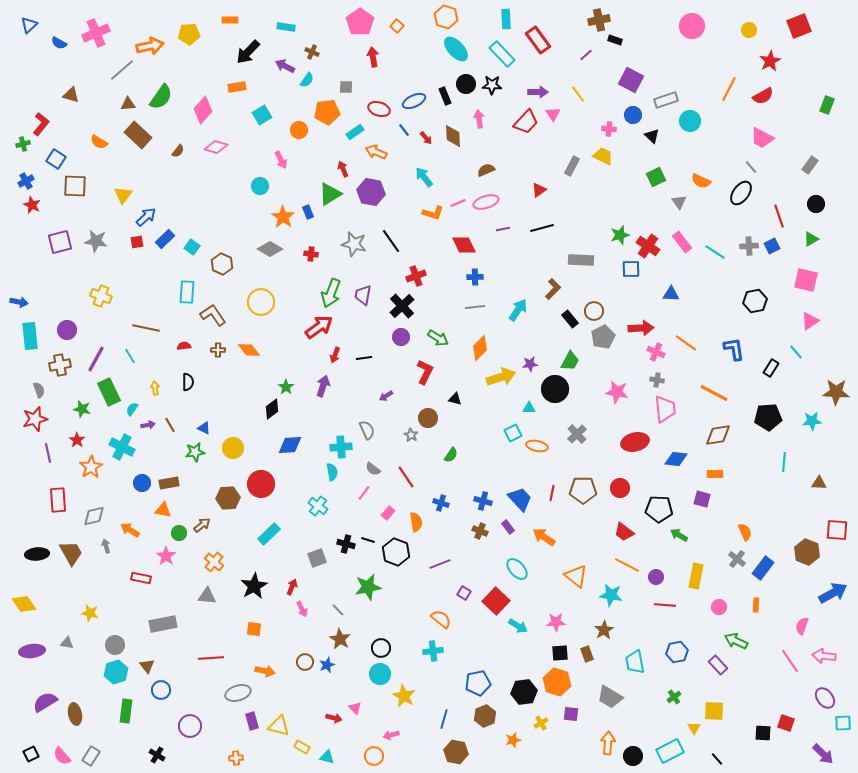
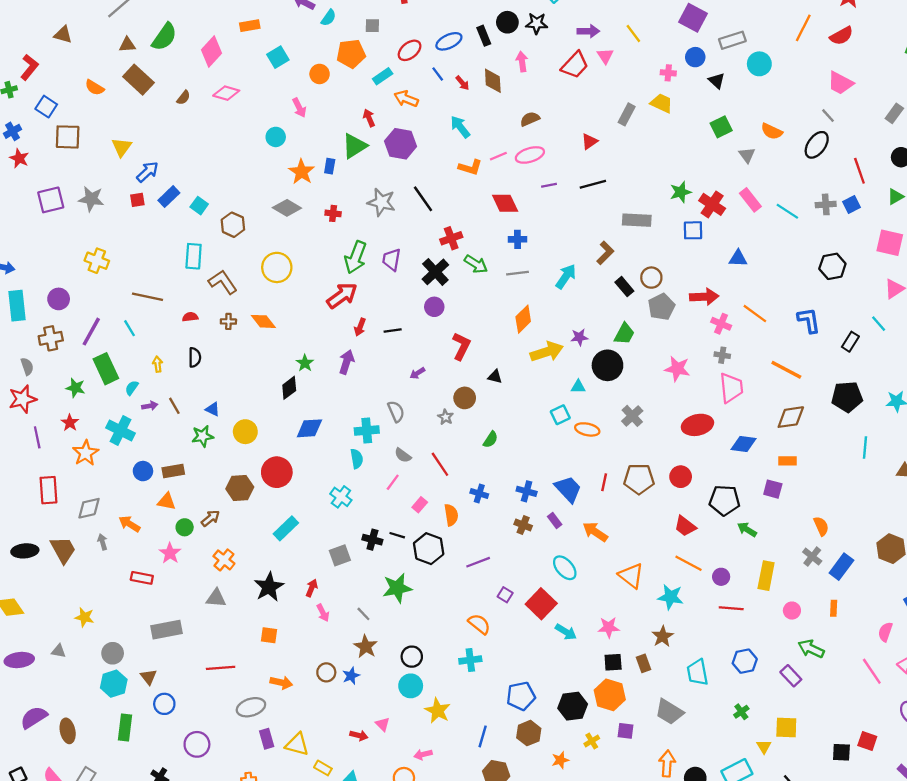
red ellipse: (379, 109) -> (410, 50), turned -55
blue rectangle: (308, 212) -> (330, 166), turned 32
green arrow: (438, 338) -> (476, 264), moved

